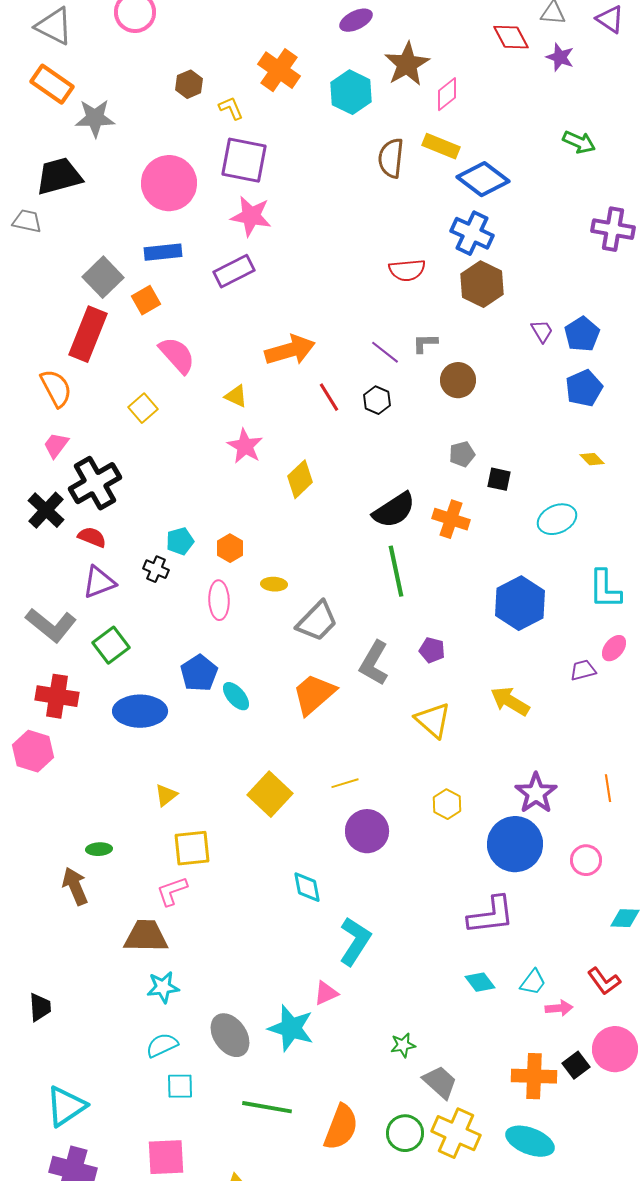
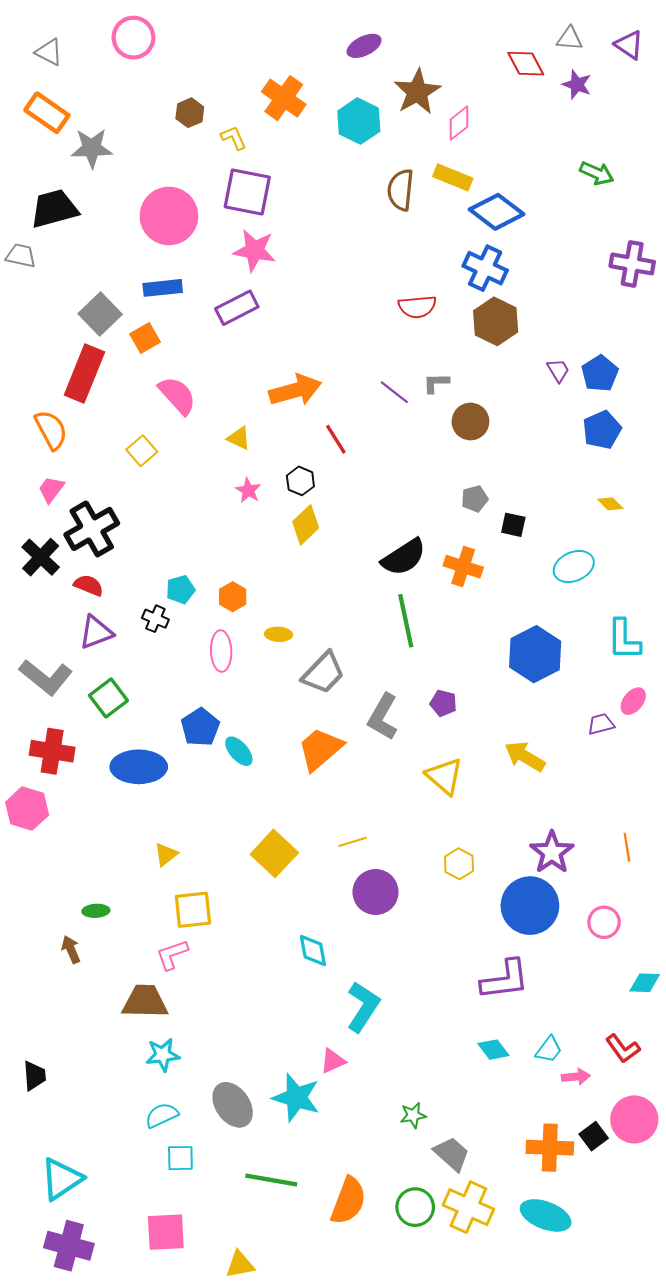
gray triangle: (54, 26) -> (49, 52), size x0.7
black hexagon: (377, 400) -> (300, 481), moved
pink star: (245, 446) -> (248, 490), size x0.7
brown arrow: (75, 886) -> (71, 949), size x0.7

